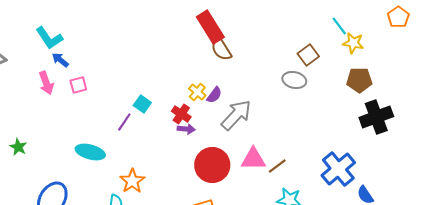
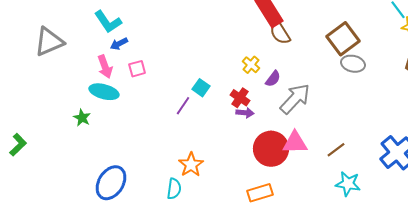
brown square: (308, 55) -> (343, 39), moved, size x1.5
blue arrow: (60, 60) -> (119, 44), turned -66
yellow cross: (197, 92) -> (251, 65), moved
green star: (18, 147) -> (82, 118), moved
cyan ellipse: (90, 152) -> (104, 92), moved
pink triangle: (253, 159) -> (295, 143), moved

